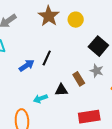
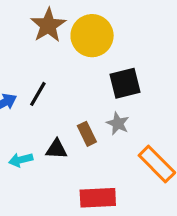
yellow circle: (76, 20) -> (92, 36), size x1.6
black square: (98, 46) -> (125, 83), turned 30

